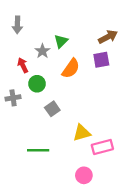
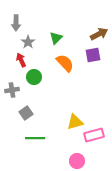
gray star: (42, 51) -> (28, 42), moved
orange semicircle: (71, 68) -> (65, 63), turned -78
gray square: (52, 109) -> (26, 113), moved

